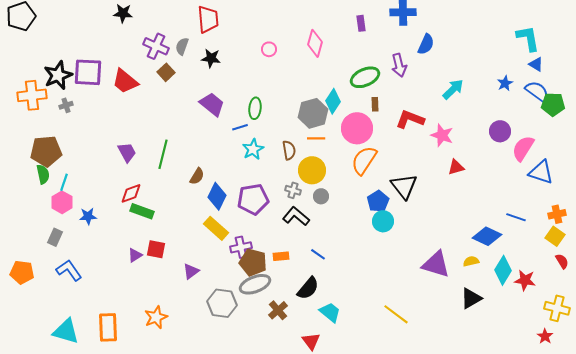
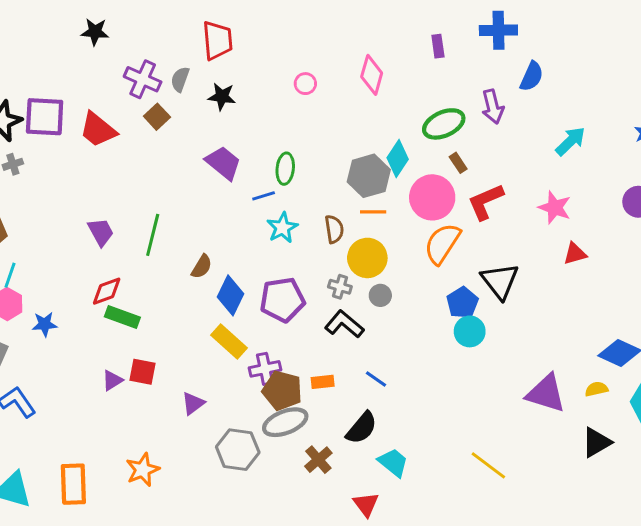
brown rectangle: (375, 104) -> (458, 163), turned -32
red L-shape: (410, 119) -> (485, 202), moved, turned -44

